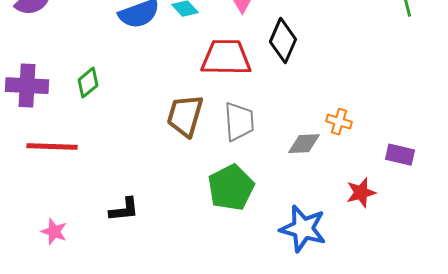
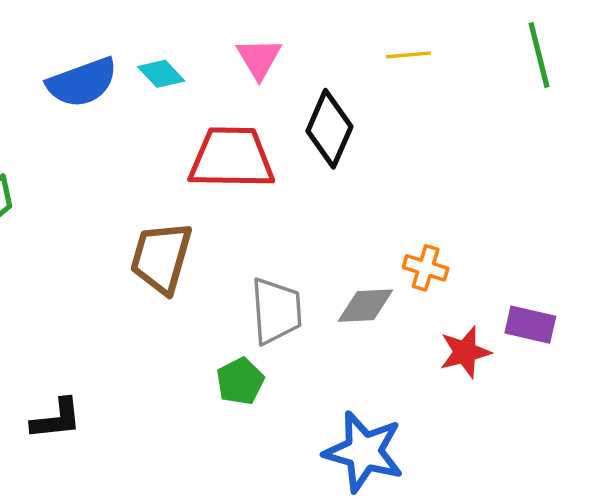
gray trapezoid: (239, 122) -> (276, 311), moved
green pentagon: (231, 188) -> (240, 381), size x0.6
red star: (361, 193) -> (465, 352), moved

